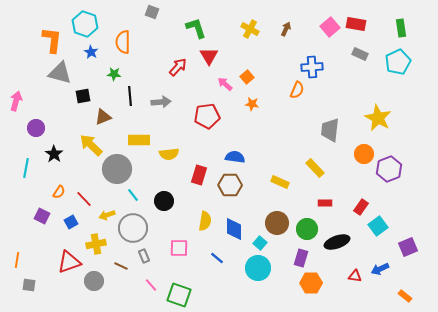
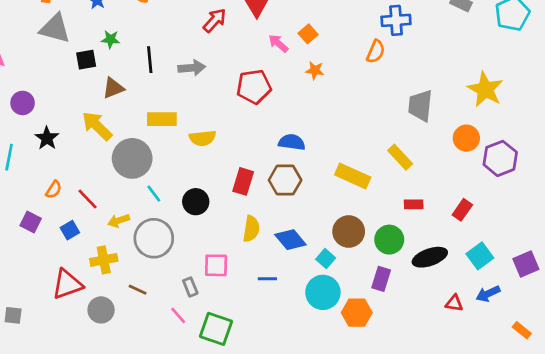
green star: (114, 74) -> (110, 39), moved
red rectangle: (199, 175) -> (243, 181), moved
yellow rectangle: (280, 182) -> (353, 176), size x1.4
cyan square: (378, 226) -> (480, 256), moved
blue diamond: (234, 229) -> (290, 240), turned -40
gray rectangle: (144, 256) -> (190, 287), moved
blue line: (217, 258) -> (267, 279), turned -40
orange hexagon: (311, 283) -> (357, 313), moved

